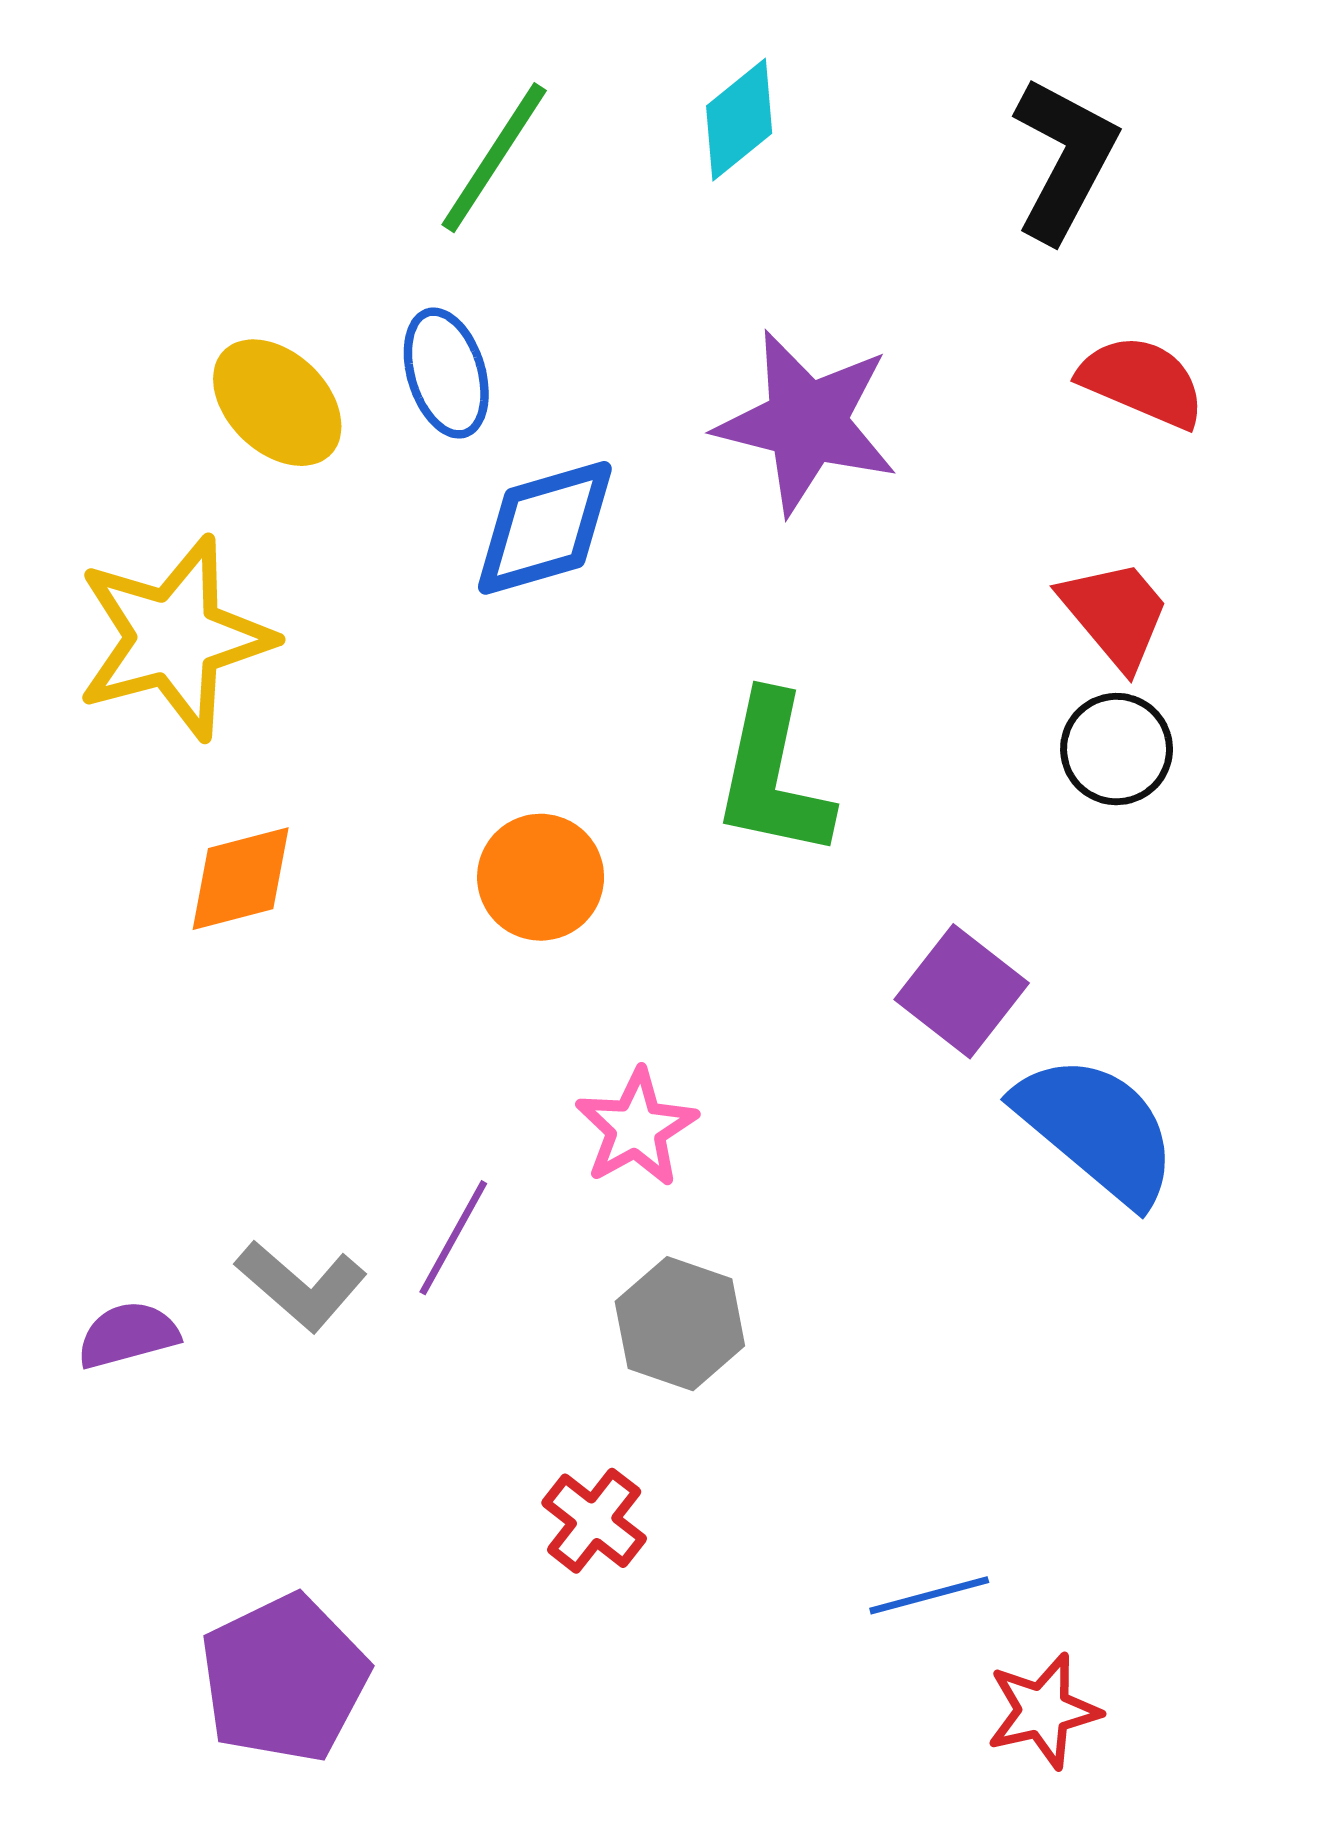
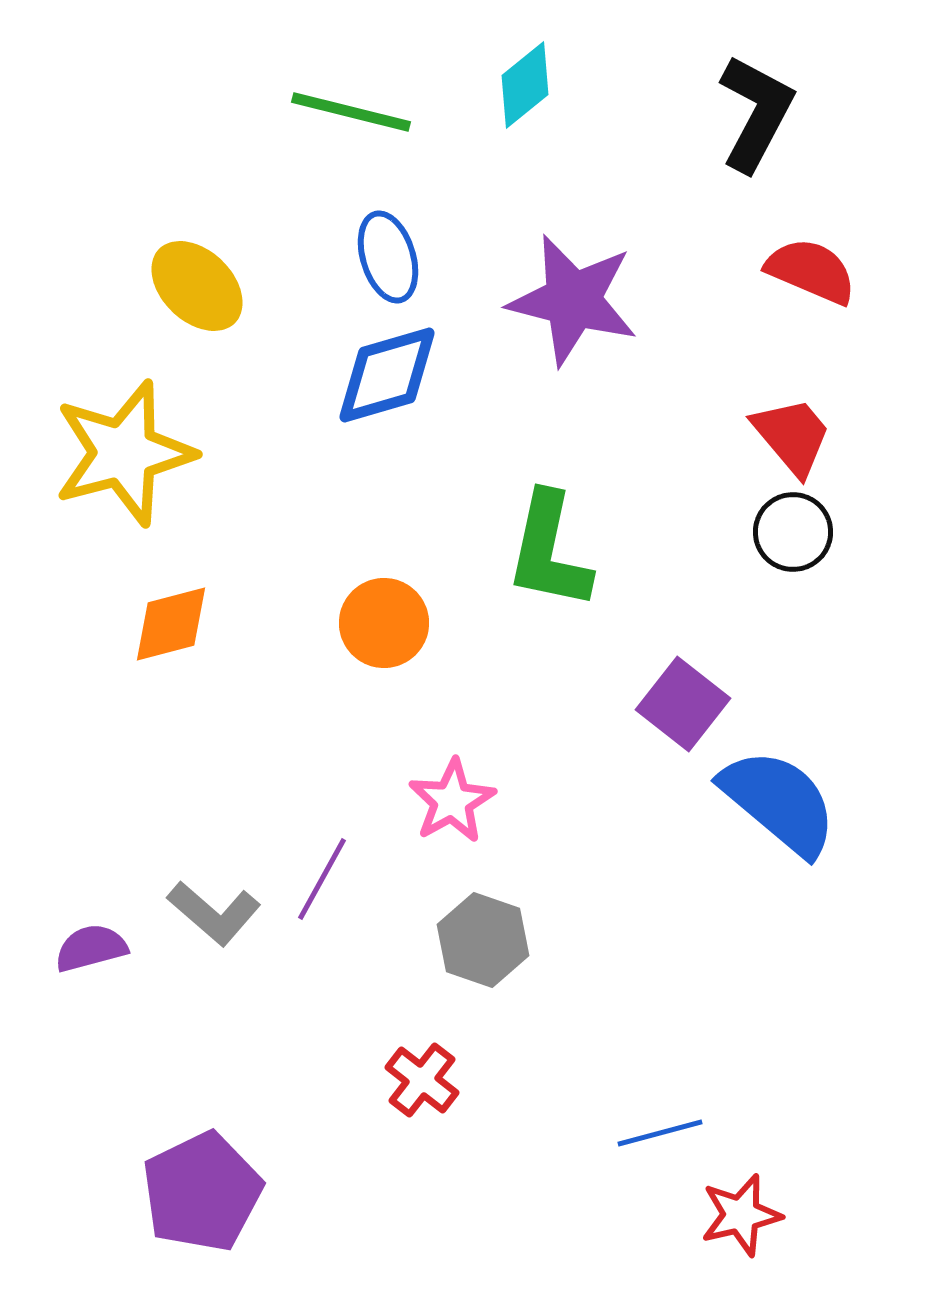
green line: (494, 158) -> (351, 112), turned 71
blue ellipse: (446, 373) -> (388, 257), moved

